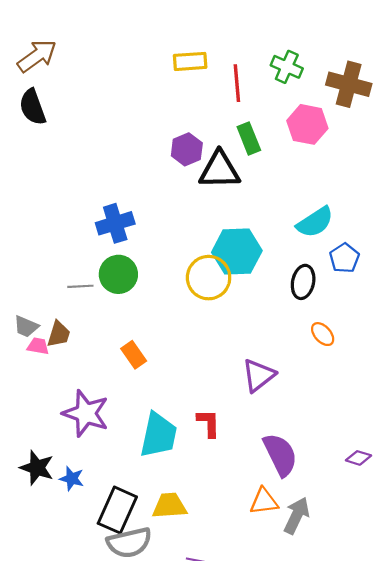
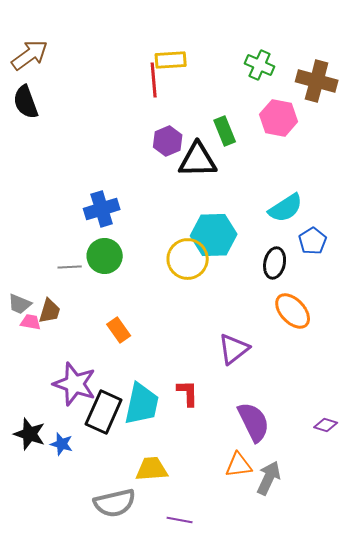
red line: (237, 83) -> (154, 80), moved
orange ellipse: (323, 334) -> (293, 311), size x1.6
black rectangle: (117, 510) -> (104, 412), moved

